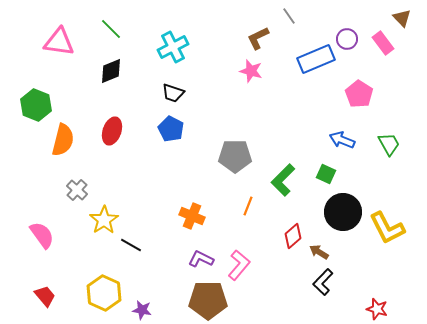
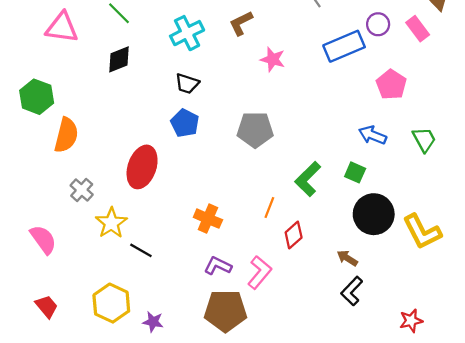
brown L-shape: (258, 38) -> (241, 23), moved
red ellipse: (112, 131) -> (142, 167), moved, size x1.4
gray pentagon: (235, 156) -> (255, 130), moved
red diamond: (293, 236) -> (294, 235), moved
red star: (377, 309) -> (411, 321), turned -30

